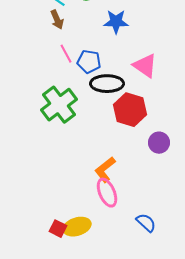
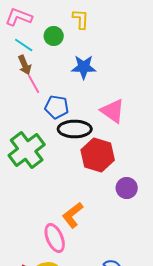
pink line: (66, 54) -> (34, 84), moved
pink ellipse: (107, 193) -> (55, 238), moved

